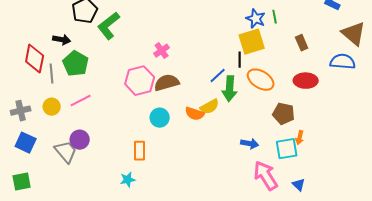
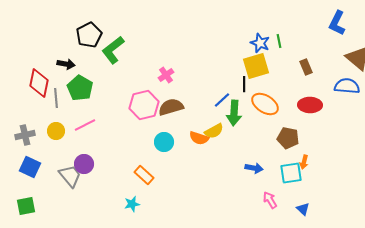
orange rectangle: (140, 151) -> (144, 175), turned -48
pink arrow: (266, 176) -> (270, 200), size x0.6

